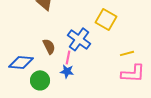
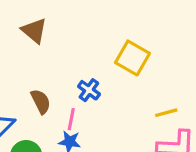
blue cross: (79, 39) -> (89, 90), size x0.6

